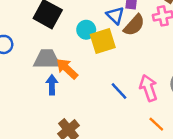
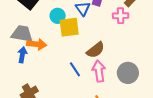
brown semicircle: (134, 25) -> (96, 50), moved
orange arrow: (67, 69) -> (37, 44), turned 132

